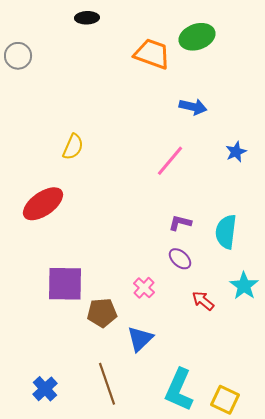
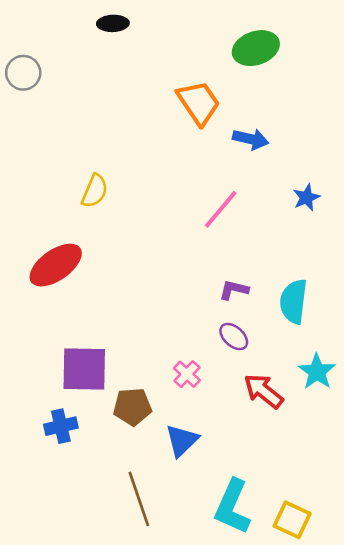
orange trapezoid: (152, 54) -> (199, 103), moved, turned 36
red arrow: (203, 301) -> (264, 391), size x1.4
blue cross: (45, 389) -> (61, 426), moved, turned 30

